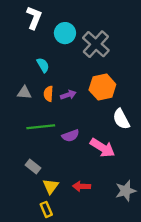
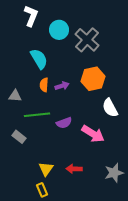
cyan semicircle: (43, 65) -> (39, 59), size x1.5
gray triangle: (24, 93) -> (15, 96), moved
gray rectangle: (33, 166) -> (19, 137), moved

